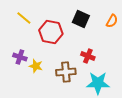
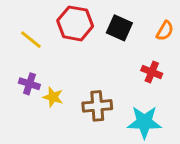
yellow line: (24, 18) -> (31, 40), moved
red hexagon: (51, 32) -> (75, 23), moved
red cross: (88, 56) -> (152, 72), moved

